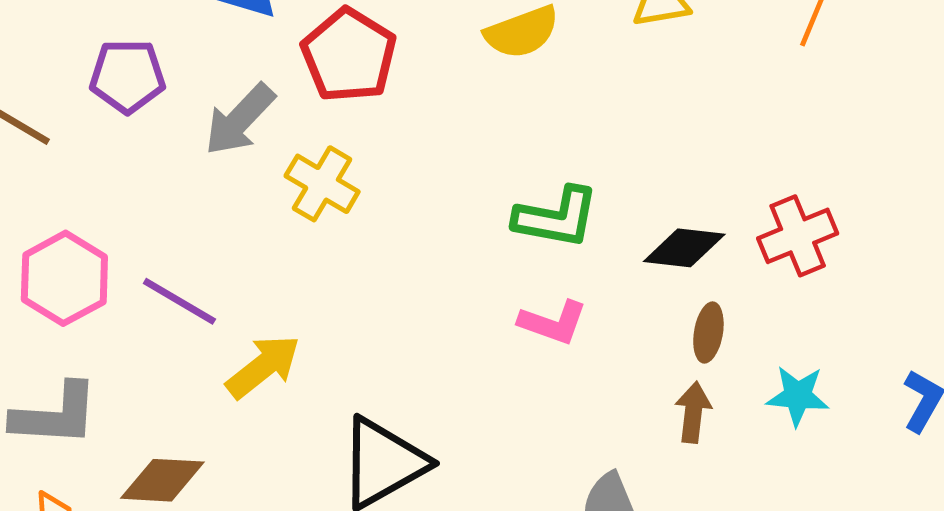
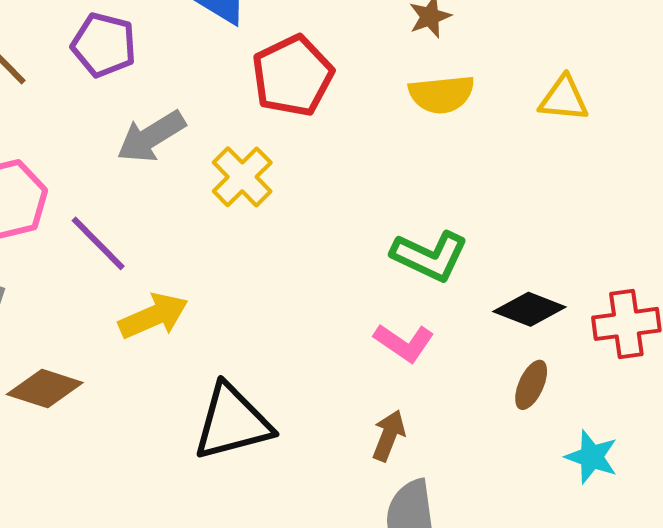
gray arrow: (240, 120) -> (151, 137), moved
brown arrow: (693, 412) -> (389, 436), moved

